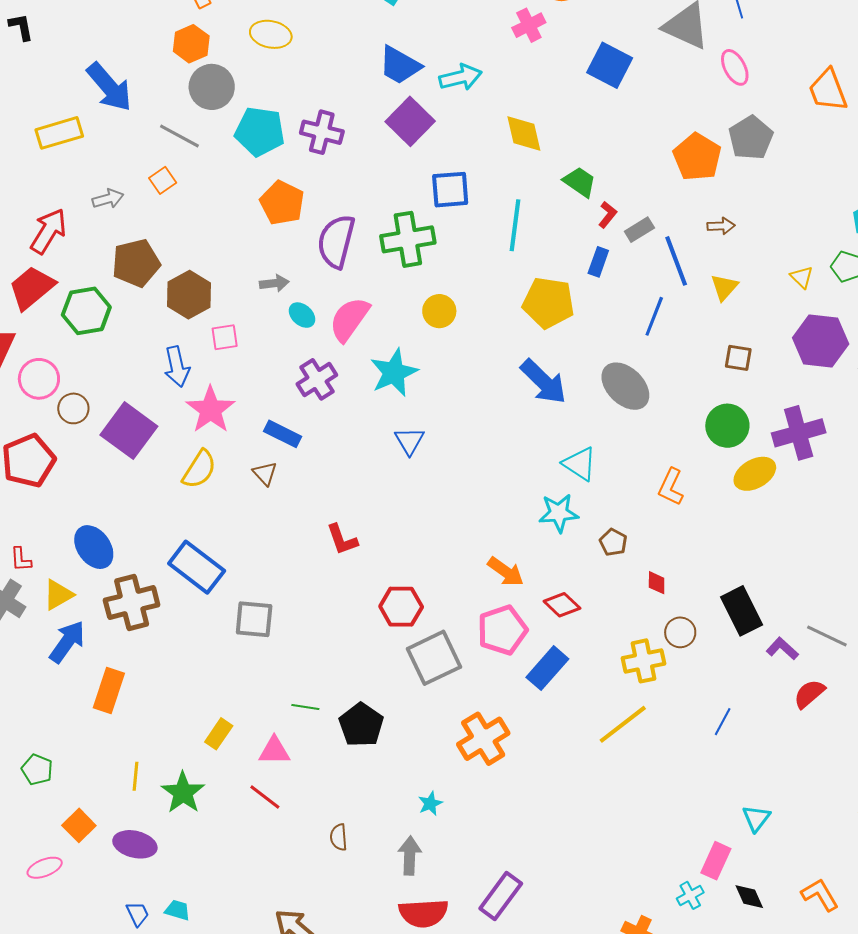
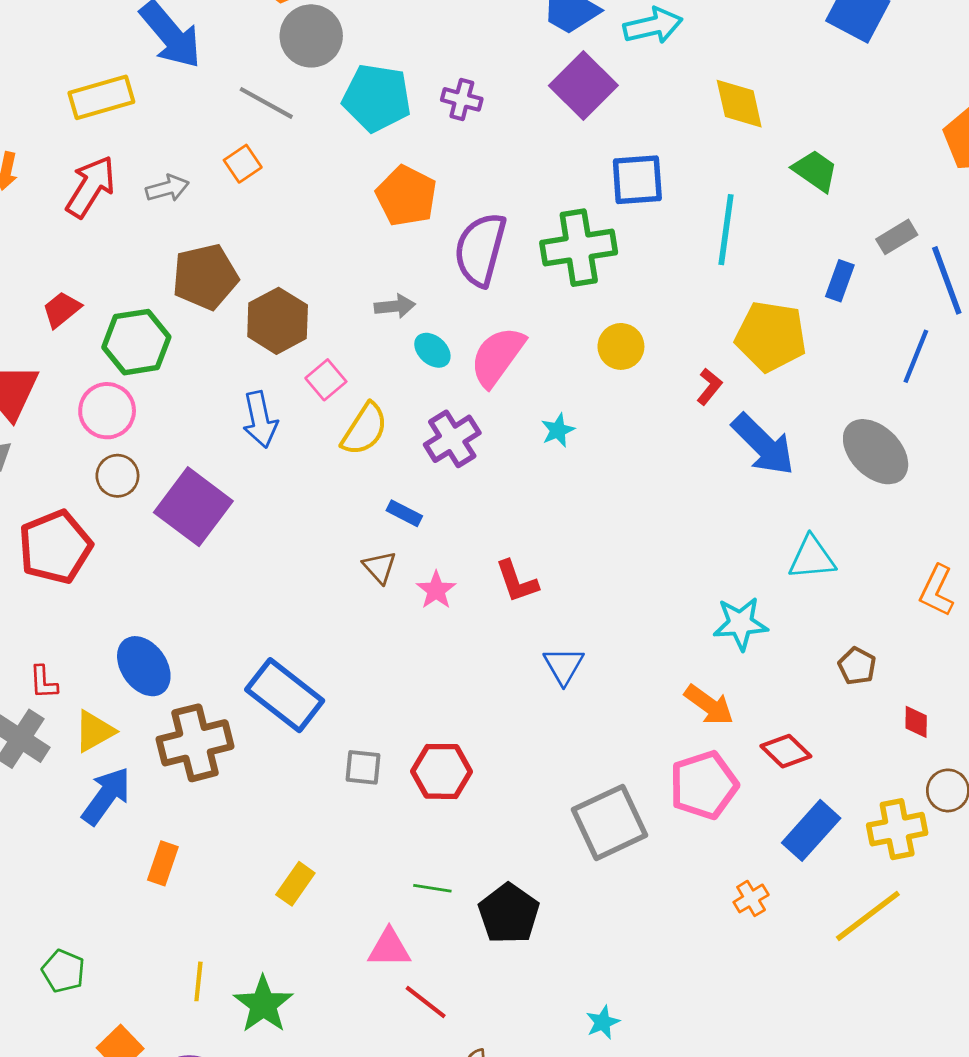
purple cross: (322, 132) -> (462, 99), size x0.7
red L-shape: (608, 215) -> (709, 387), moved
red arrow: (48, 231) -> (91, 187), moved
red trapezoid: (32, 288) -> (62, 310), size x0.6
pink square: (225, 337) -> (326, 380), turned -32
cyan star: (394, 373) -> (558, 430), size x0.5
pink circle: (39, 379) -> (107, 411), moved
pink star: (211, 410) -> (436, 590), moved, size x0.6
blue rectangle: (283, 434) -> (404, 513), size x0.7
blue triangle: (410, 441) -> (564, 666), moved
cyan triangle: (580, 464) -> (812, 558), turned -39
yellow semicircle: (199, 469) -> (364, 429), moved
cyan star: (559, 513) -> (740, 623), moved
red L-shape: (342, 540) -> (517, 581), moved
red hexagon: (401, 607) -> (442, 771), moved
gray square: (254, 619) -> (363, 767), size x0.7
blue rectangle: (547, 668) -> (811, 830), moved
orange rectangle: (109, 691) -> (163, 863), size x0.7
yellow rectangle: (219, 734) -> (295, 884), moved
orange cross: (483, 739) -> (751, 898), moved, size x0.5
red line: (265, 797) -> (426, 1002), moved

